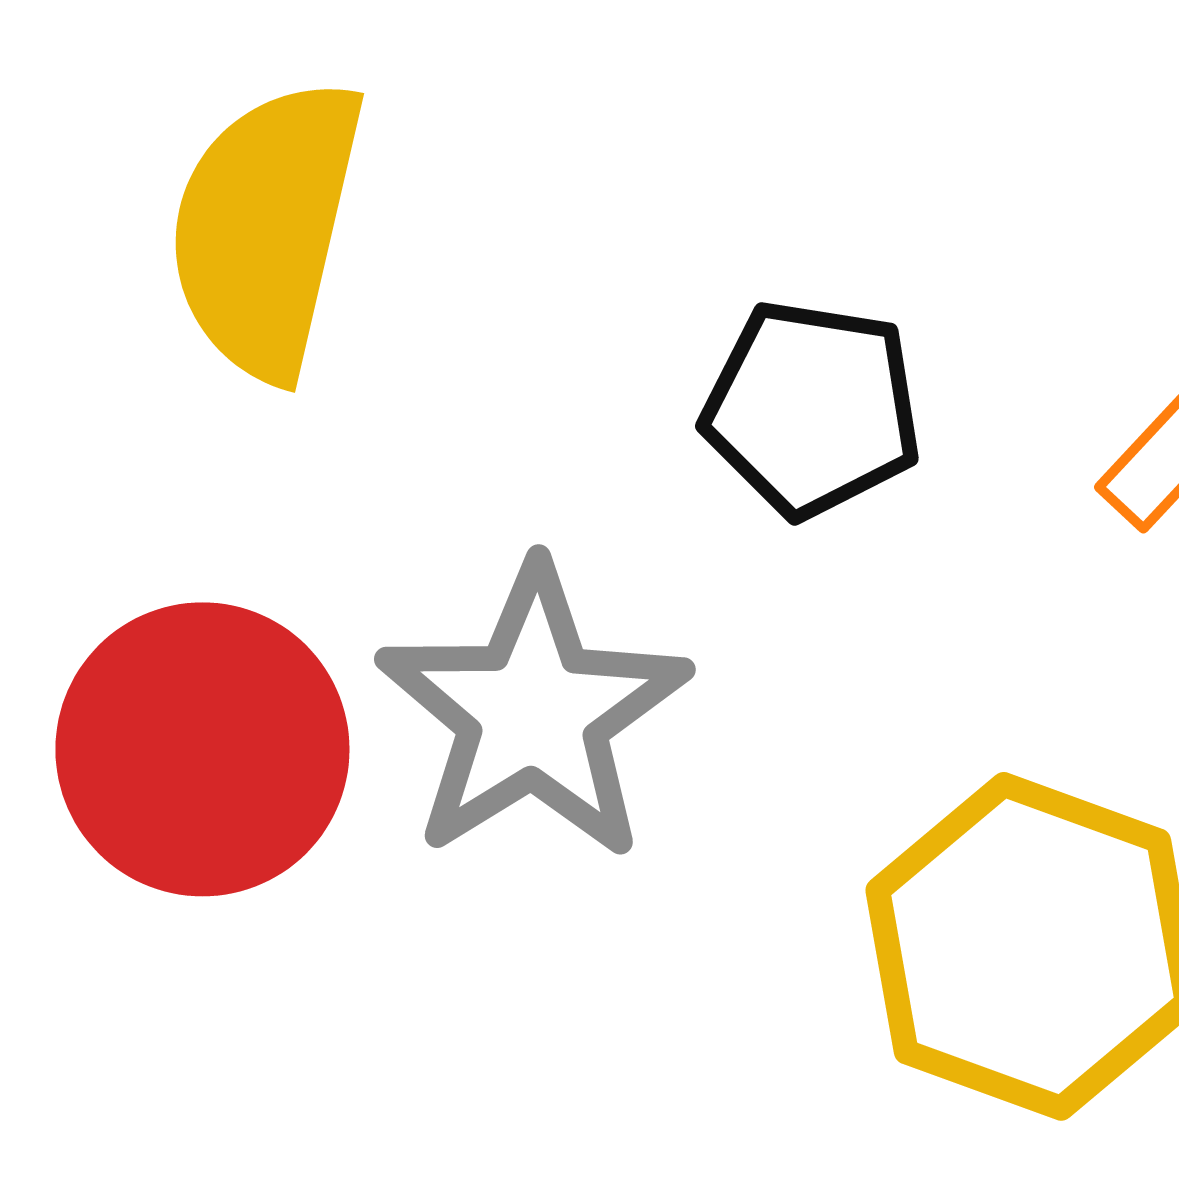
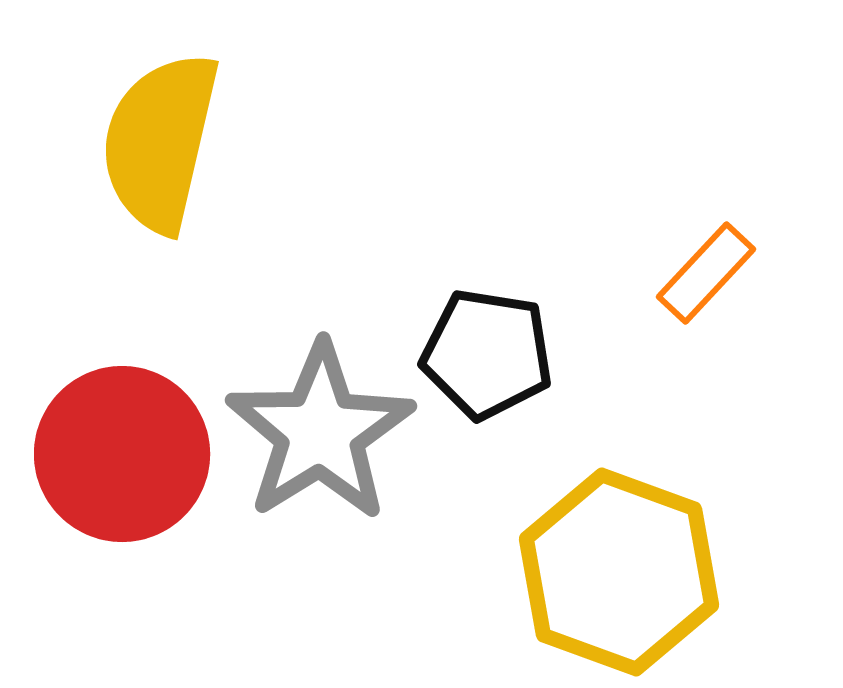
black pentagon: (812, 409) -> (487, 354), moved

